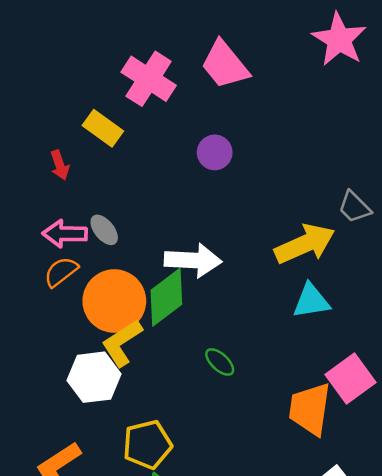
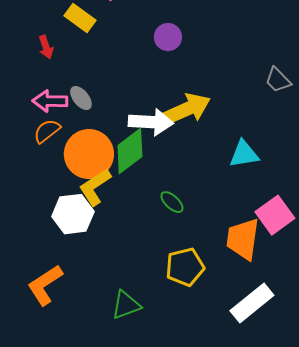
yellow arrow: (305, 244) -> (187, 109), moved
yellow pentagon: (147, 445) -> (185, 267), moved

